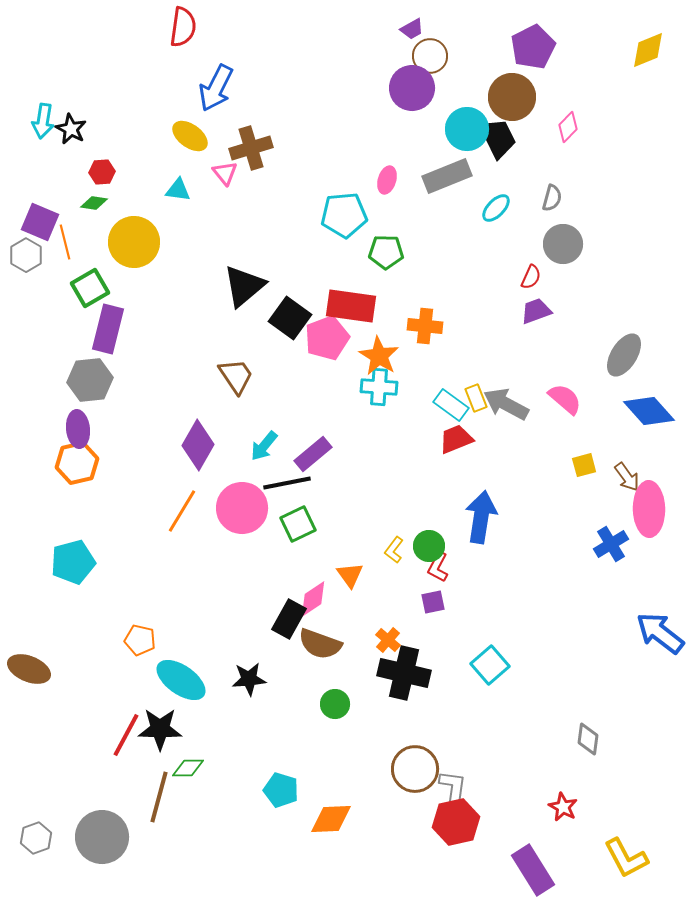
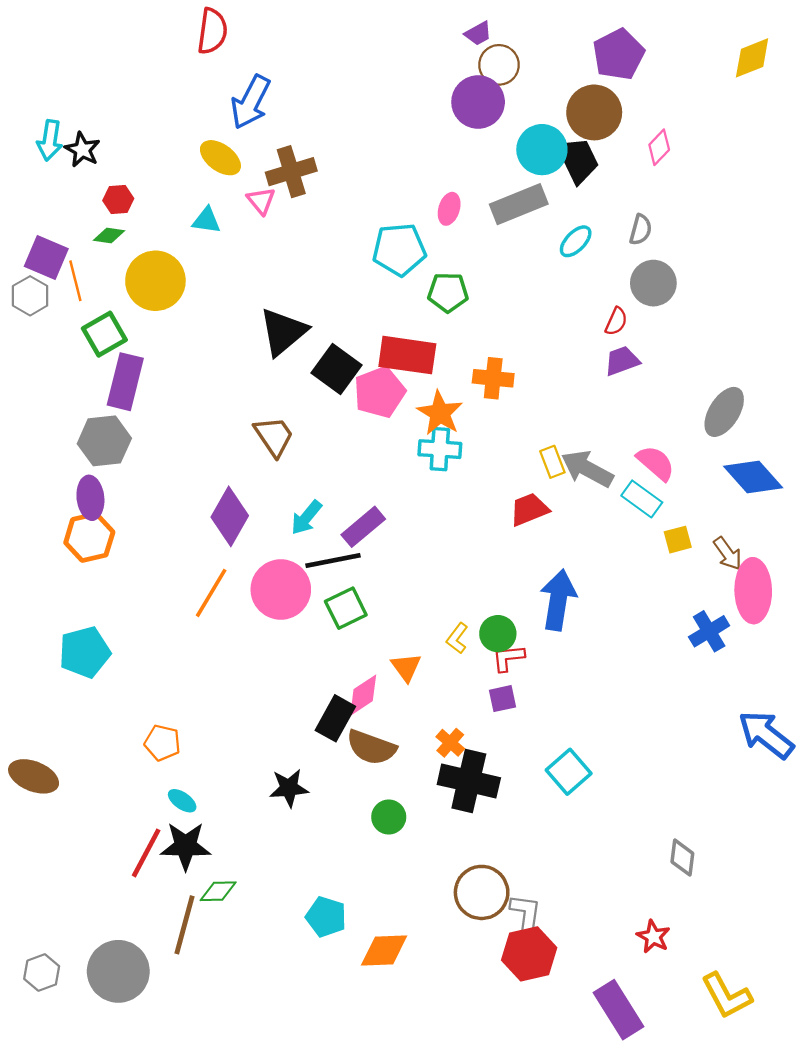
cyan rectangle: (451, 405) -> (642, 499), moved
red L-shape: (438, 567) -> (508, 658), turned 56
cyan ellipse: (181, 680) -> (182, 801), moved, size x0.5

